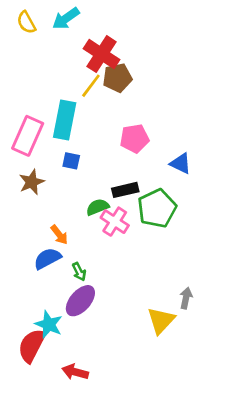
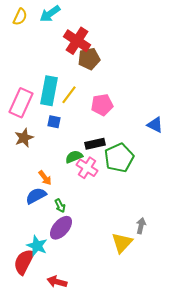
yellow semicircle: (26, 22) -> (20, 17), turned -126
yellow line: (91, 86) -> (69, 95), moved
blue triangle: (181, 164) -> (155, 125), moved

